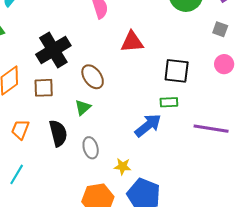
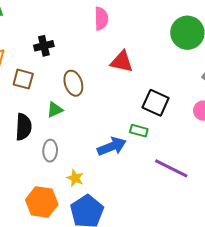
black cross: (53, 50) -> (44, 46), size x0.6

